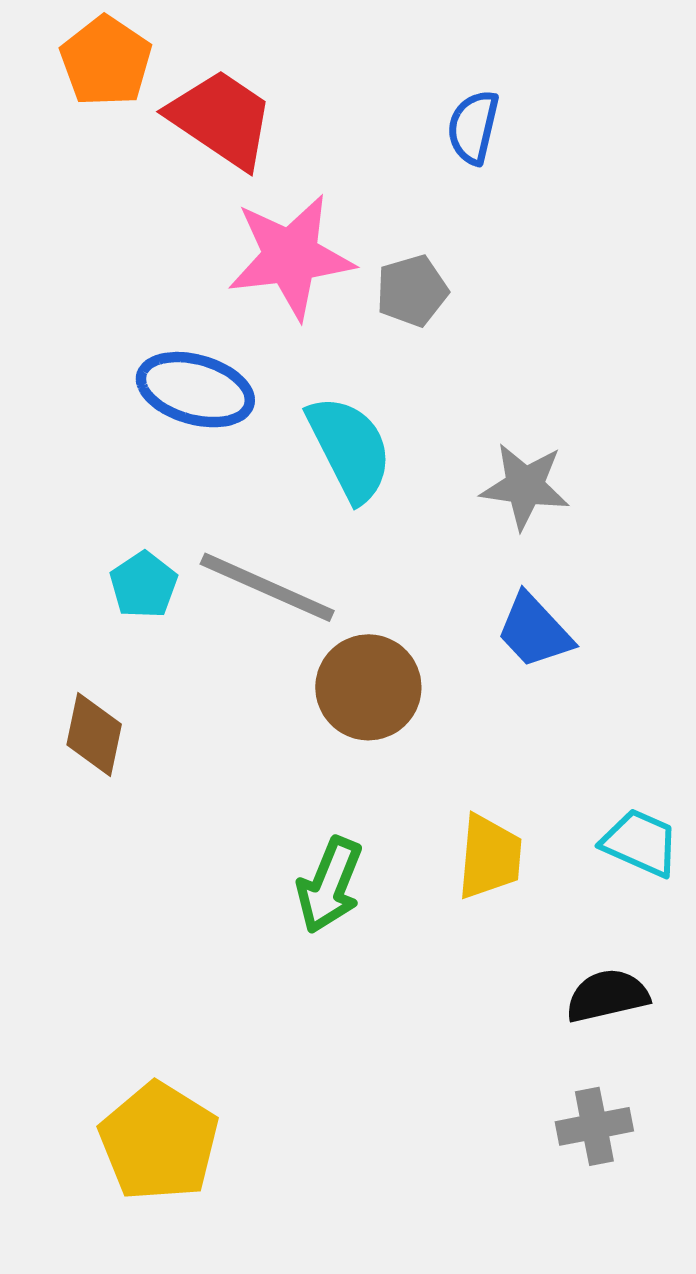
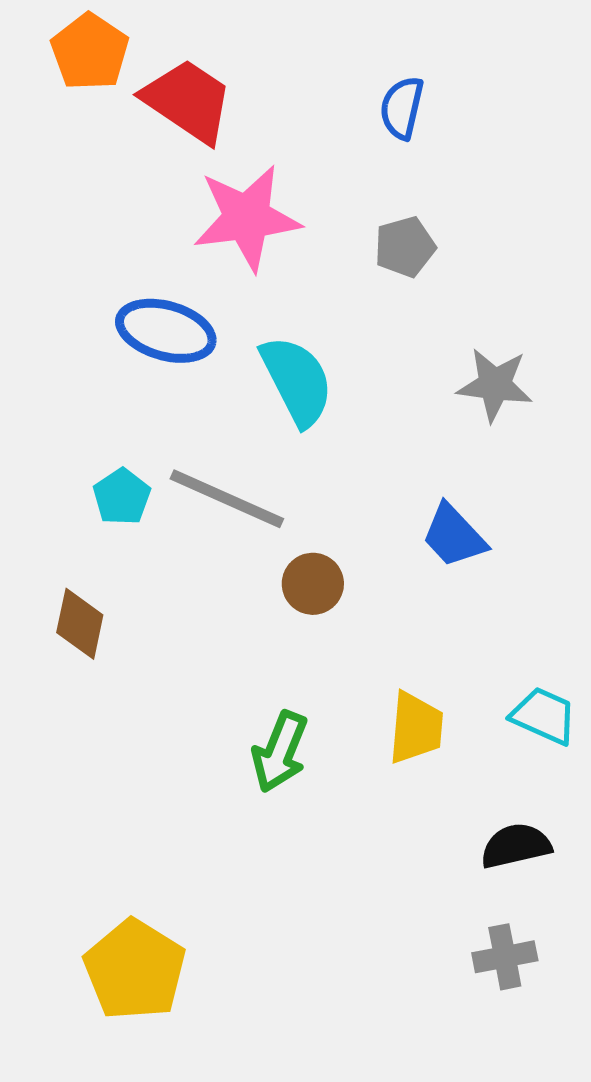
gray pentagon: (412, 291) -> (405, 247), moved
gray star: (525, 486) -> (495, 385), moved
brown circle: (368, 687) -> (313, 584), size x0.7

